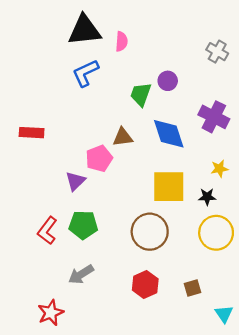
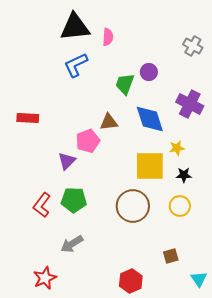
yellow star: (219, 169) -> (177, 148), moved
yellow circle: (216, 233) -> (180, 206), moved, size x0.7
red hexagon: (145, 285) -> (131, 281), moved

